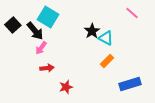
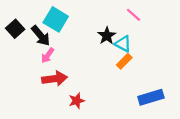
pink line: (132, 13) -> (133, 15), moved
orange rectangle: (107, 61) -> (124, 61), moved
red arrow: (47, 68) -> (55, 79), size x1.5

